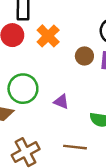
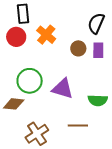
purple triangle: (61, 102) -> (63, 89), size x1.6

